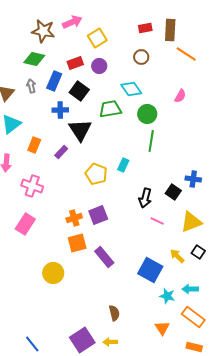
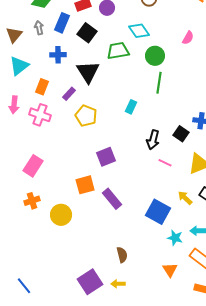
blue cross: (60, 110) -> (58, 55), moved
yellow pentagon: (96, 174) -> (86, 116), moved
pink cross: (32, 186) -> (40, 115), moved
orange cross: (74, 218) -> (32, 201), moved
blue line: (32, 344) -> (24, 286), moved

